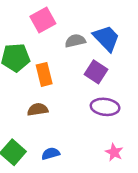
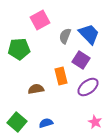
gray semicircle: (75, 41) -> (65, 36), turned -56
orange rectangle: (44, 74) -> (61, 76), moved
purple ellipse: (105, 107) -> (88, 87), turned -45

